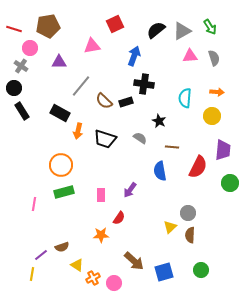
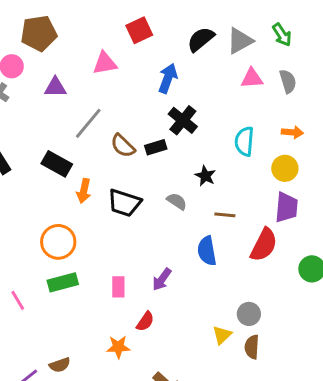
black cross: (144, 84) -> (183, 120), turned 30
purple trapezoid: (223, 150) -> (286, 207), moved
pink line: (34, 204) -> (18, 300), turned -40

